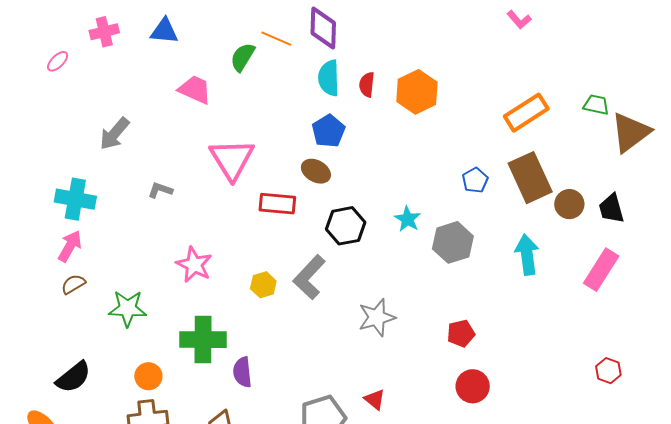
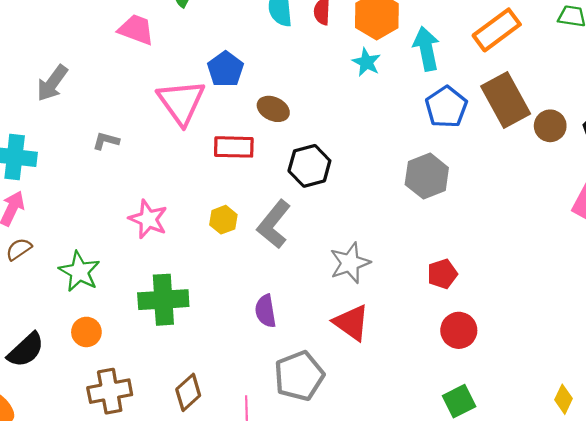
blue pentagon: (328, 131) -> (225, 69), moved
blue pentagon: (475, 180) -> (446, 107), size x1.5
cyan star: (408, 219) -> (366, 62), moved
cyan arrow: (527, 255) -> (426, 49), moved
yellow hexagon: (263, 285) -> (223, 220), moved
green star: (128, 308) -> (79, 272), turned 30
purple semicircle: (242, 372) -> (266, 311), moved
orange circle: (148, 376) -> (86, 332), moved
red triangle: (375, 399) -> (351, 323), moved, size x1.6

